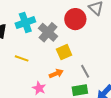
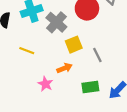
gray line: (85, 71) -> (97, 55), moved

